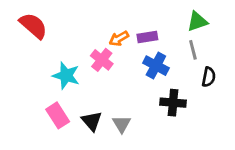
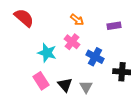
purple rectangle: (147, 37) -> (114, 26), moved
orange arrow: (119, 38) -> (77, 20), moved, turned -112
blue cross: (156, 66) -> (95, 57), moved

